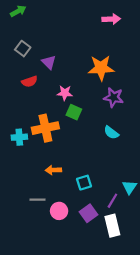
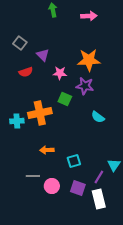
green arrow: (18, 11) -> (53, 10), moved, turned -72
pink arrow: (111, 19) -> (89, 16), moved
pink star: (65, 93) -> (60, 73), moved
purple star: (114, 97) -> (85, 86), moved
purple square: (89, 213) -> (78, 188), turned -35

